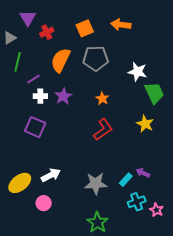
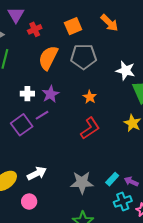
orange arrow: (121, 25) -> (109, 23), turned -144
purple line: (33, 79) -> (42, 115), moved
purple square: (35, 127) -> (22, 125), turned 30
purple arrow: (143, 173) -> (131, 181), moved

